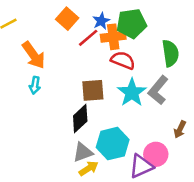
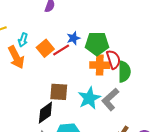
orange square: (67, 19) -> (45, 48), moved
orange cross: (113, 37) -> (100, 65), moved
red semicircle: (123, 60) -> (113, 59), moved, turned 42
cyan arrow: (35, 85) -> (23, 40), moved

